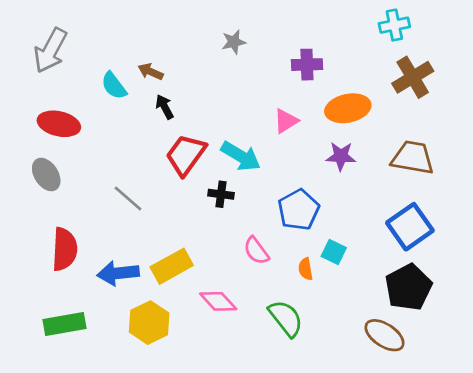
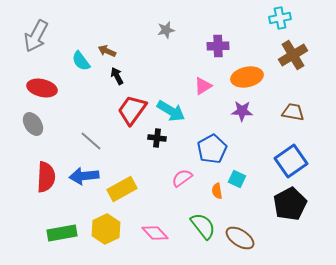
brown trapezoid: (413, 158) -> (293, 112), size x0.7
pink semicircle: (256, 251) -> (182, 178), turned 90
blue arrow: (118, 273) -> (84, 176), moved
pink diamond: (218, 301) -> (155, 233), moved
green rectangle: (65, 324) -> (62, 233), moved
brown ellipse: (385, 335) -> (240, 238), moved

